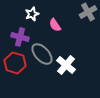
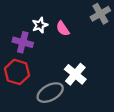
white star: (32, 14) -> (40, 25), moved
gray ellipse: (42, 54) -> (50, 93), moved, turned -75

